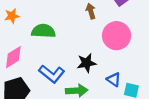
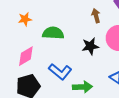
black star: (86, 63) -> (90, 46), moved

